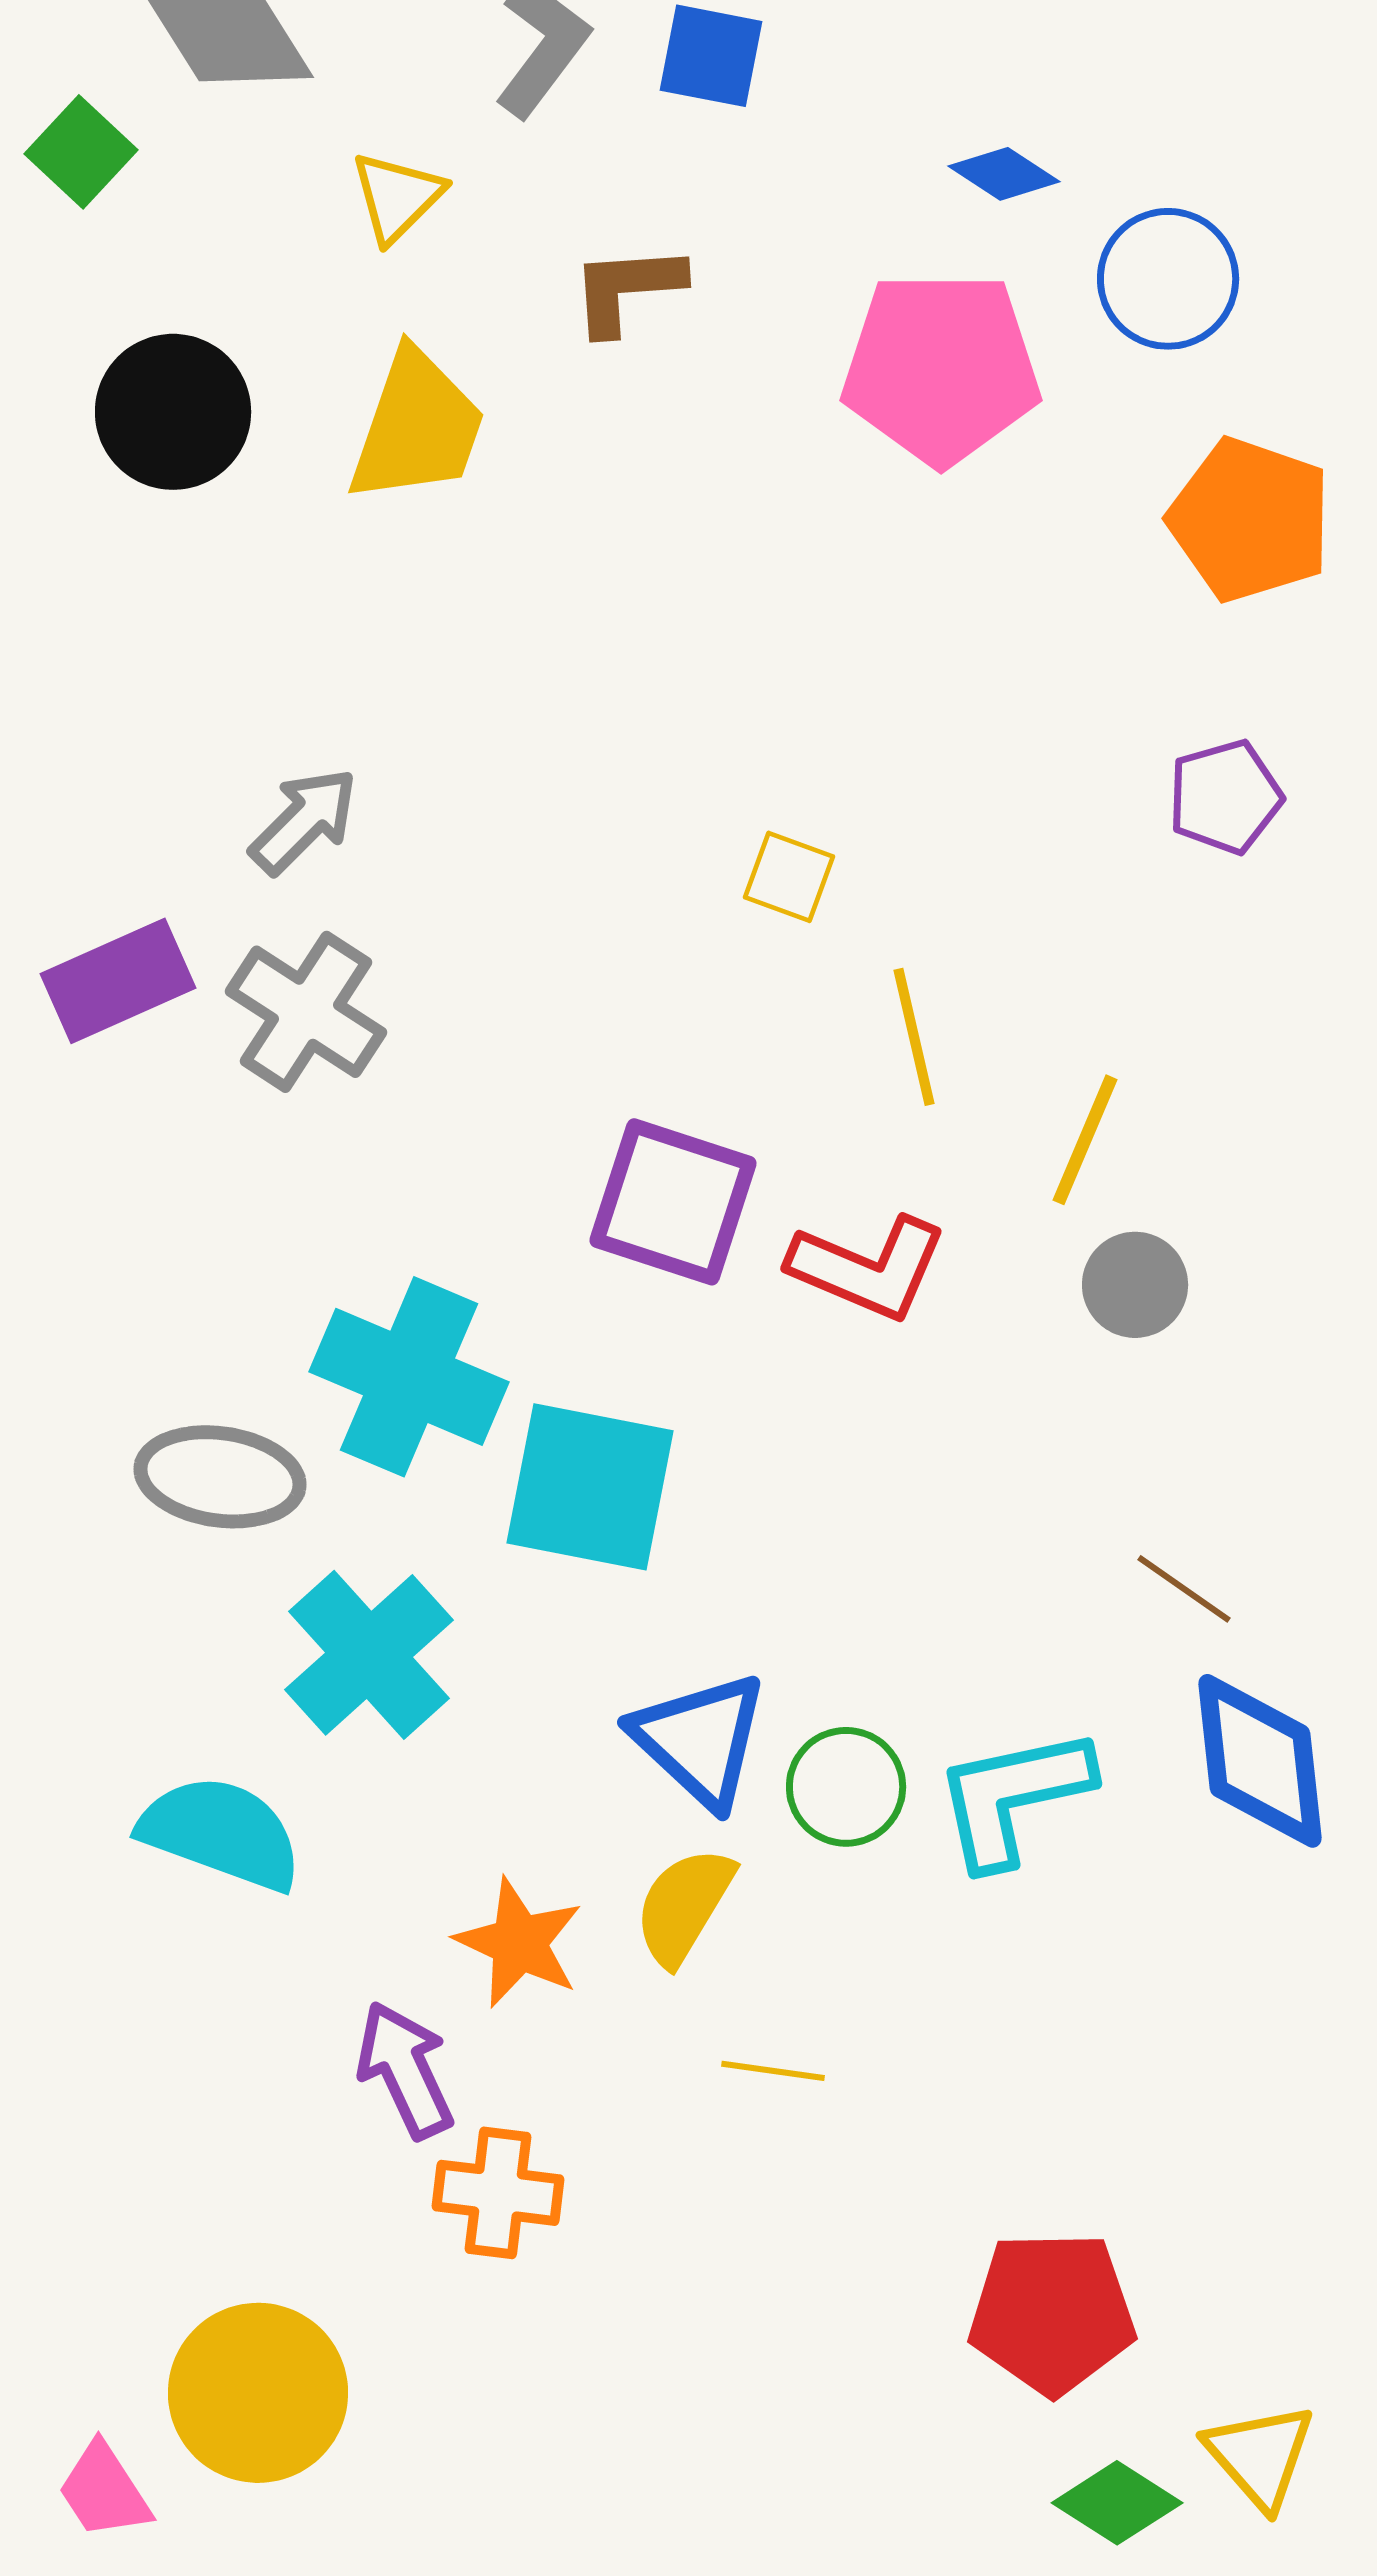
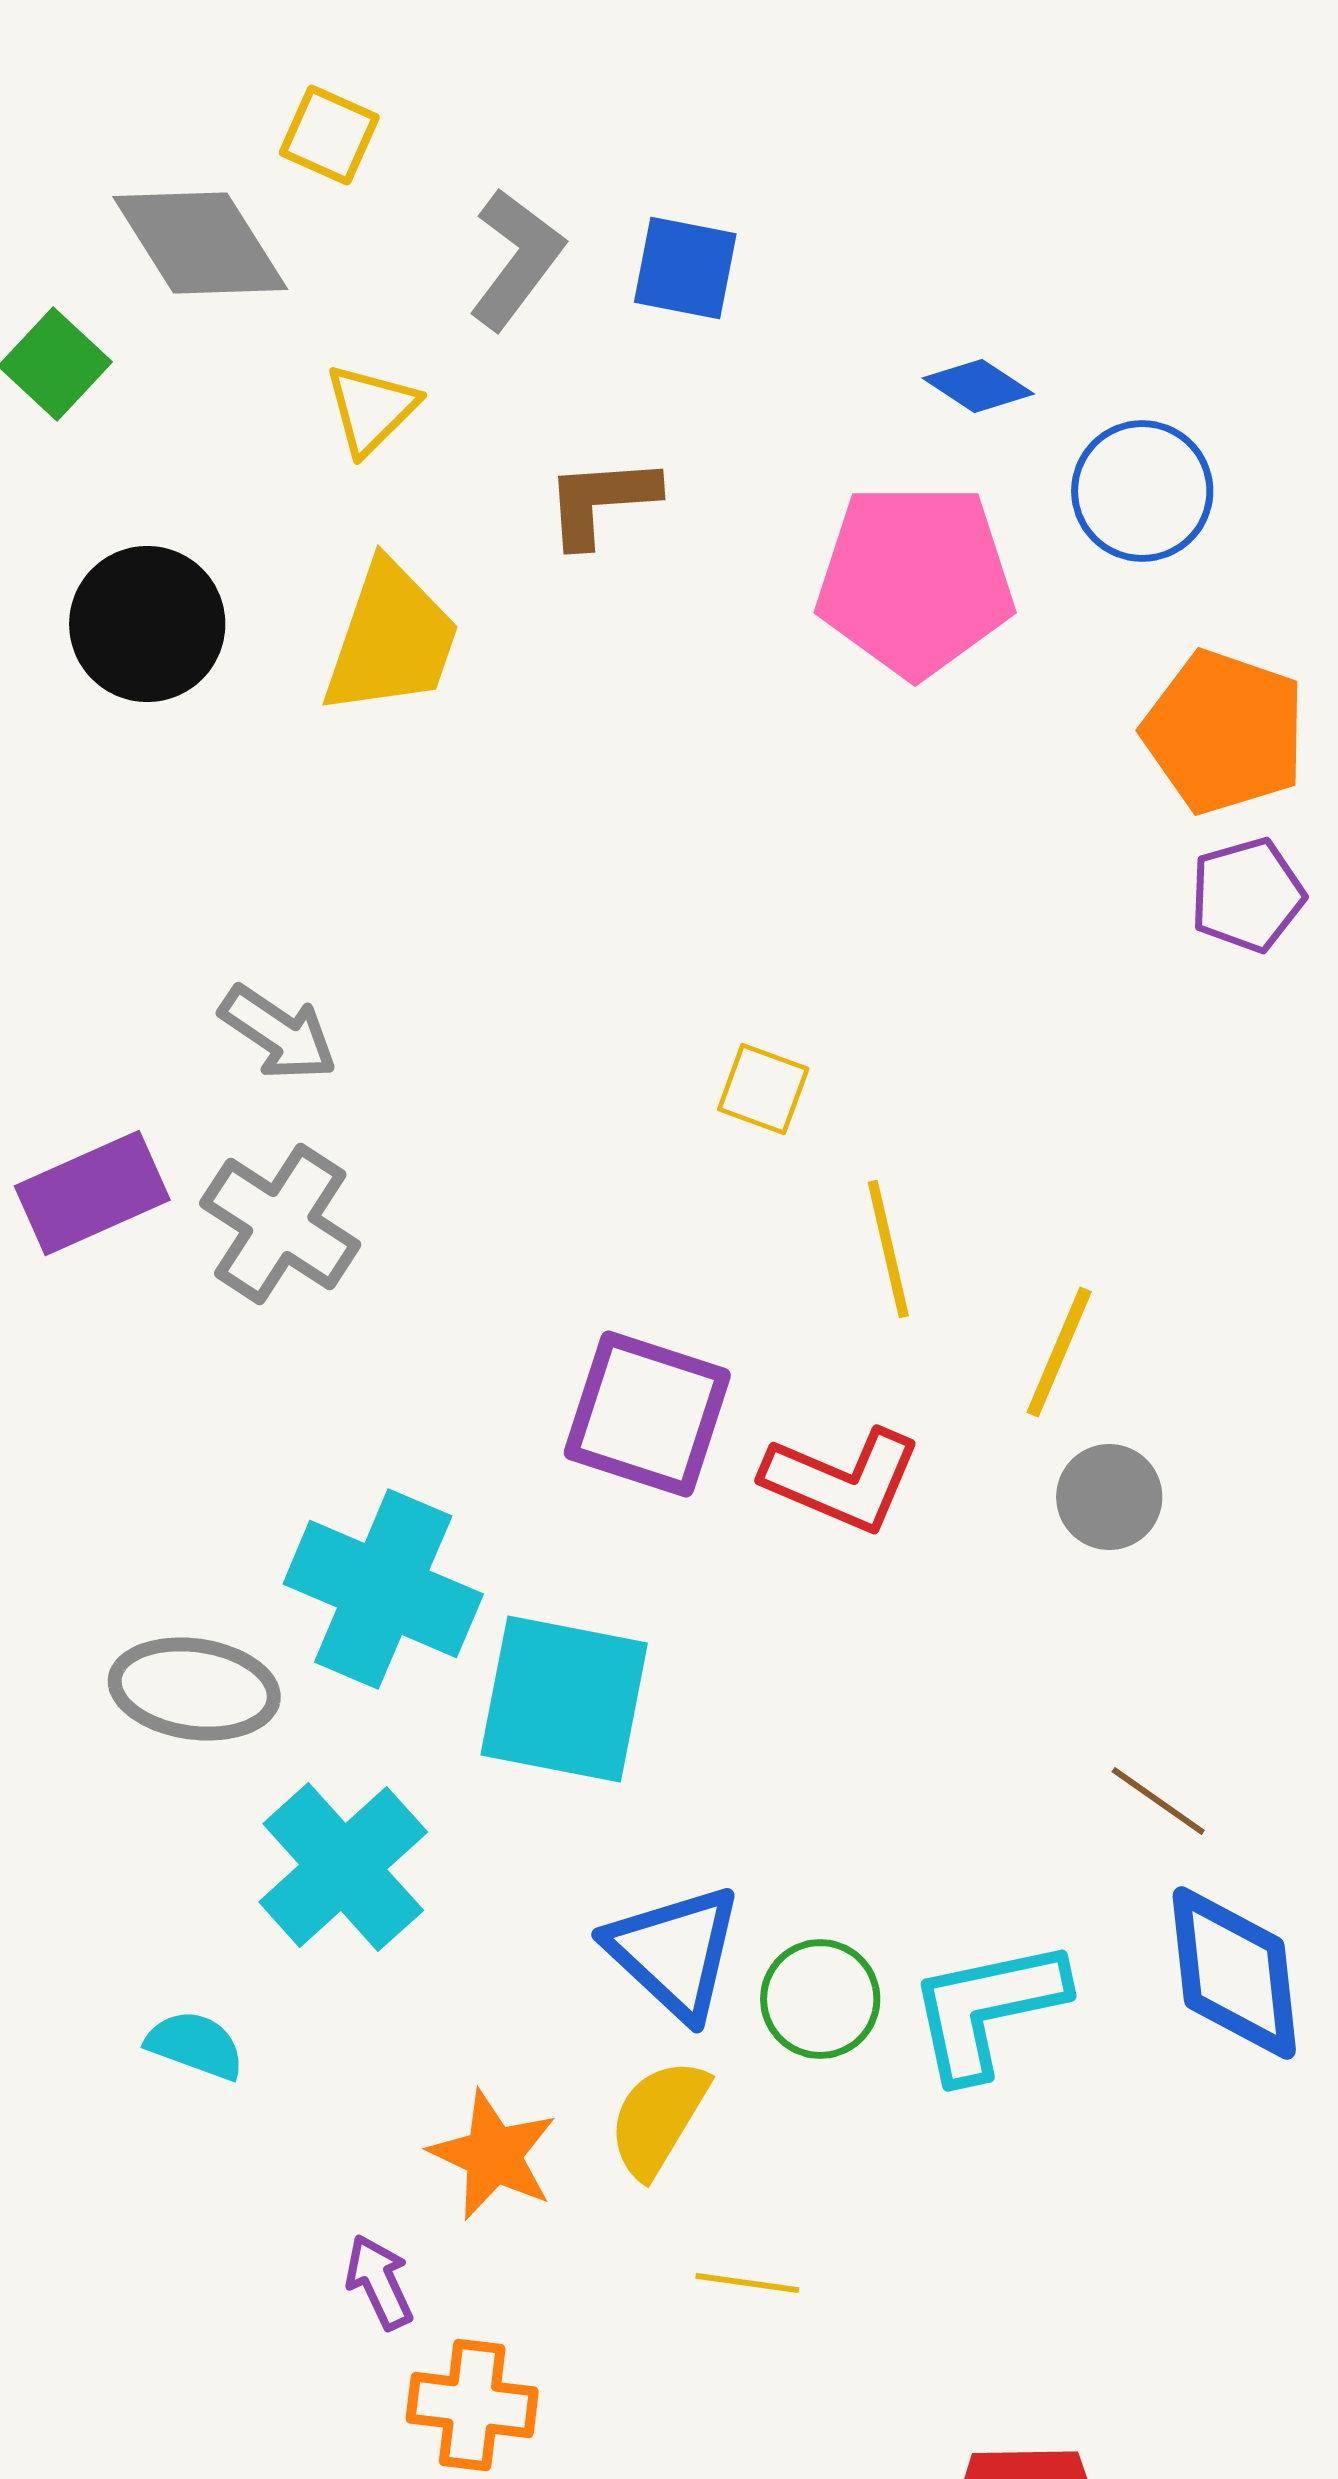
purple pentagon: (1225, 797) -> (1247, 895), moved
gray arrow: (304, 821) -> (278, 1033), turned 79
cyan semicircle: (221, 1833) -> (195, 2045), size x0.6
purple arrow: (405, 2070) -> (379, 2282), size x0.7

